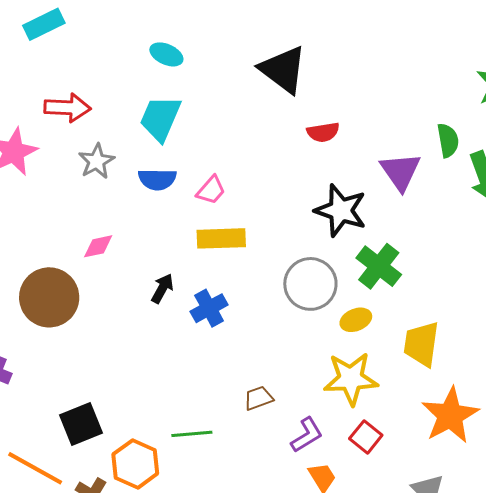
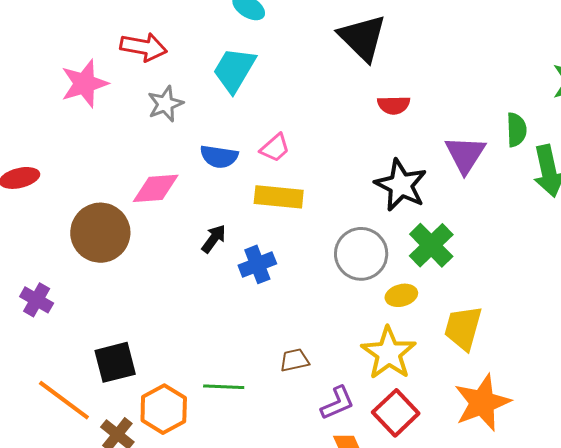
blue semicircle: (157, 179) -> (219, 157), moved
pink diamond: (98, 246) -> (156, 188), size x1.5
yellow star: (351, 379) -> (389, 353), turned 30
red square: (366, 437) -> (396, 413), size x1.4

